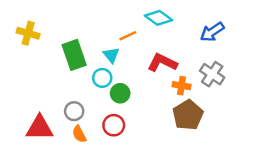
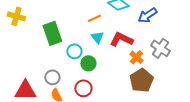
blue arrow: (212, 32) -> (147, 15), moved
cyan triangle: (111, 55) -> (97, 37), moved
orange cross: (181, 86) -> (136, 57), turned 32

